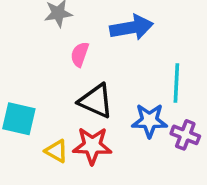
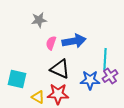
blue arrow: (132, 28) -> (74, 41), moved
purple cross: (185, 135) -> (110, 76), moved, turned 35

